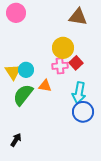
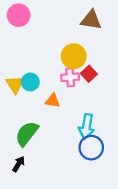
cyan arrow: (79, 93) -> (87, 127), moved
green semicircle: (23, 95) -> (27, 134), moved
blue circle: (83, 112) -> (91, 148), moved

